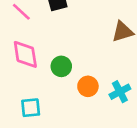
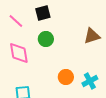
green circle: (61, 66) -> (46, 39), moved

